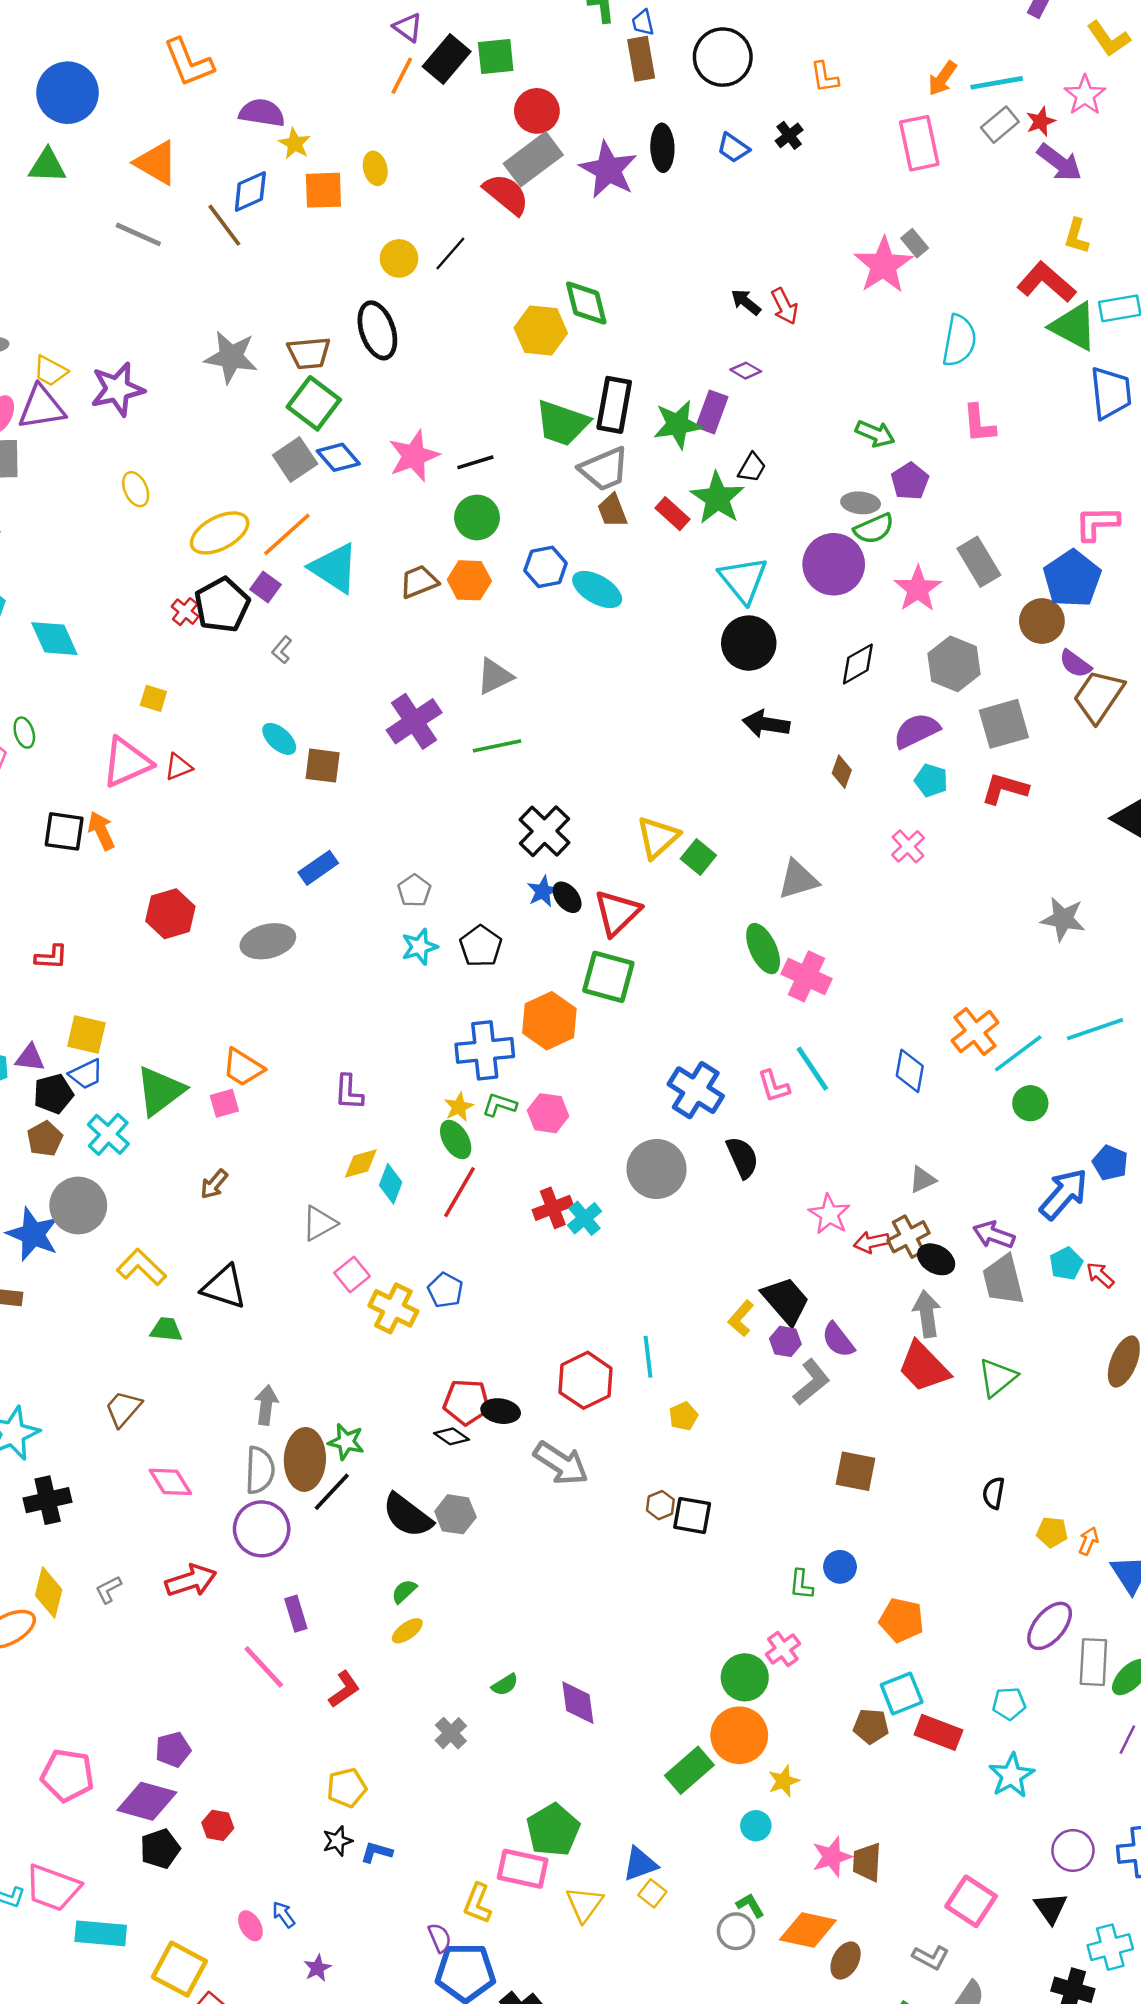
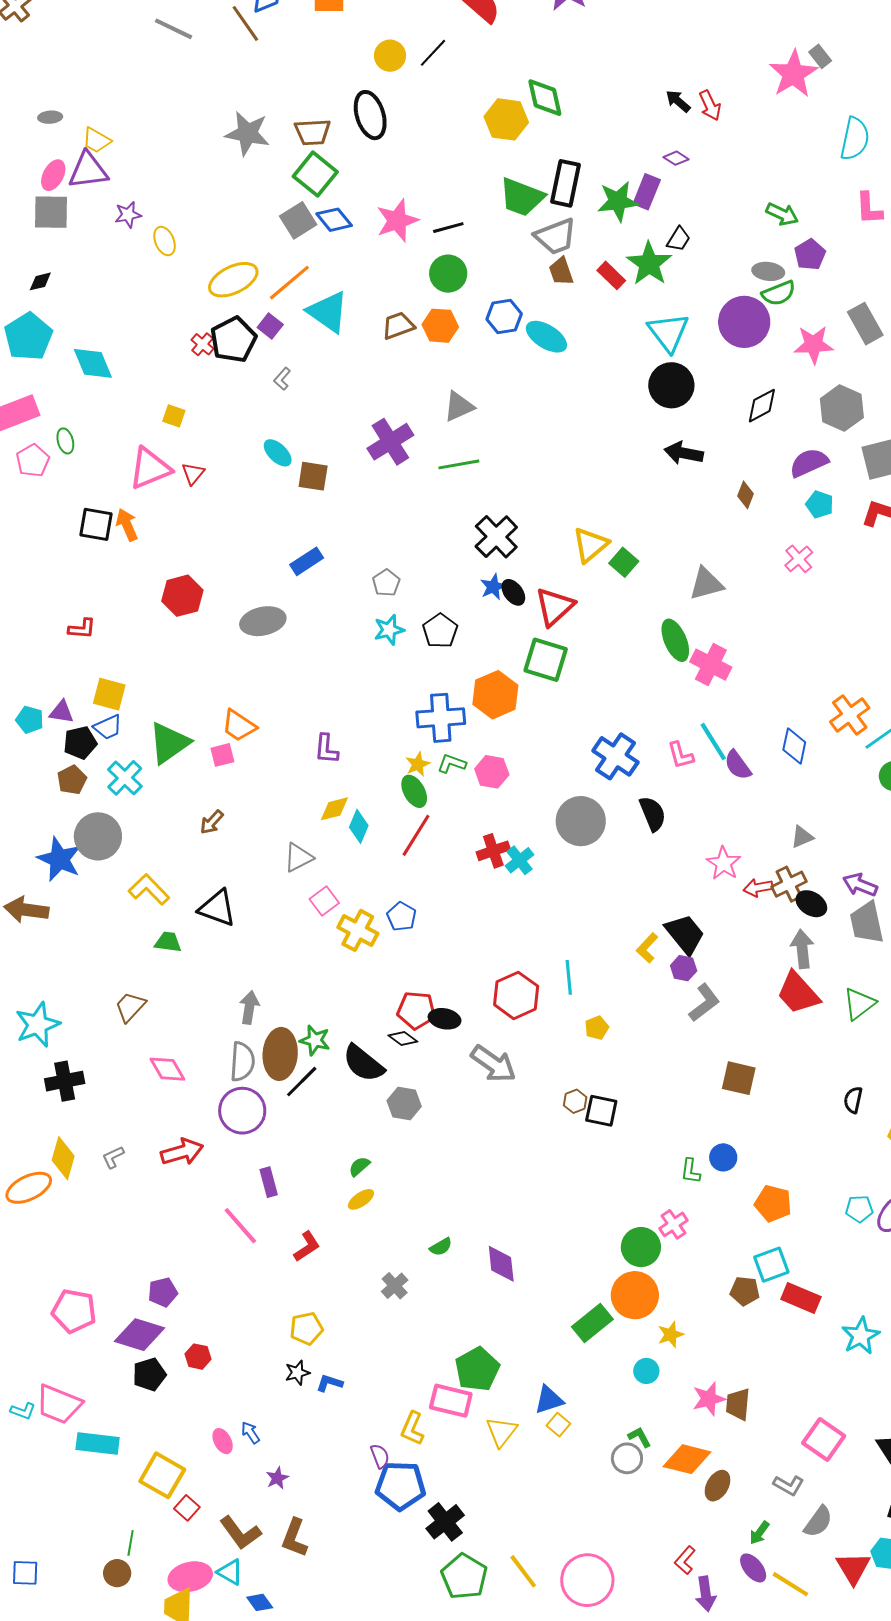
purple star: (117, 389) -> (128, 215), moved, size x0.6
pink star: (918, 589) -> (814, 345), turned 30
red triangle: (179, 767) -> (193, 473), turned -30
purple semicircle: (838, 1340) -> (738, 765), moved
black semicircle: (407, 1515) -> (363, 1063), moved
cyan pentagon: (1009, 1704) -> (859, 1209), moved

